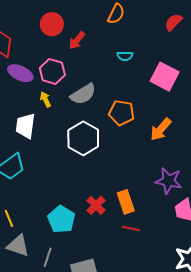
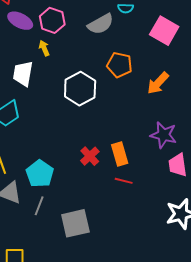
gray semicircle: (83, 94) -> (101, 24), moved
cyan pentagon: (61, 219) -> (40, 174), moved

